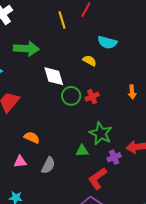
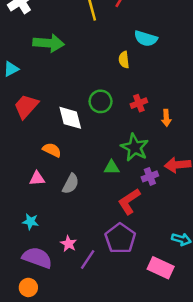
yellow semicircle: (90, 61) -> (124, 60), turned -128
white diamond: (54, 76) -> (70, 118), moved
orange arrow: (132, 92) -> (166, 118), moved
red cross: (92, 97) -> (139, 103), moved

